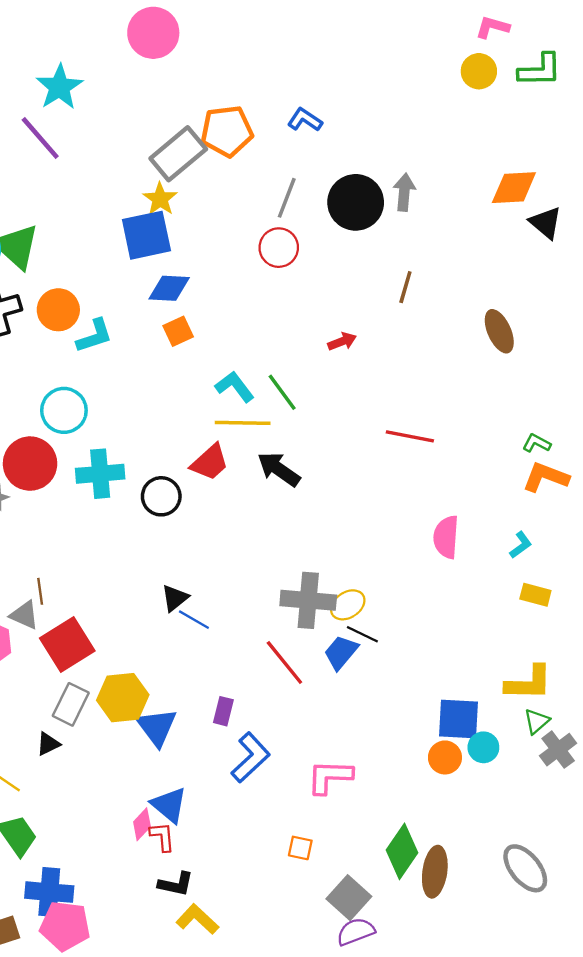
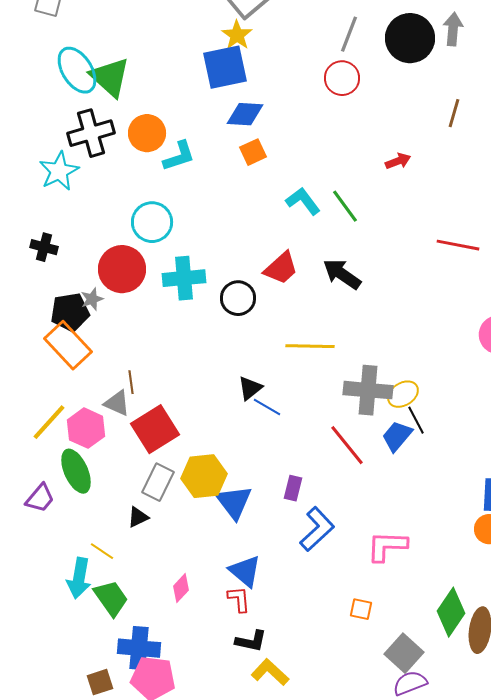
yellow line: (243, 423) -> (310, 346), moved
black line: (362, 634) -> (416, 420), turned 36
pink diamond: (142, 824) -> (181, 588), moved

